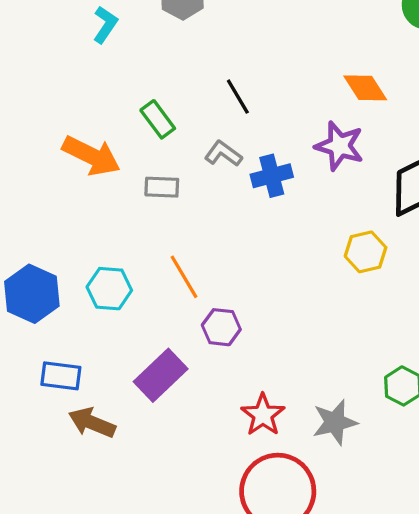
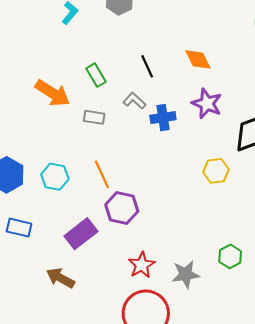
orange diamond: (365, 88) -> (198, 59), moved
purple hexagon: (221, 327) -> (122, 208), size x1.4
brown arrow: (92, 423) -> (60, 278), moved

